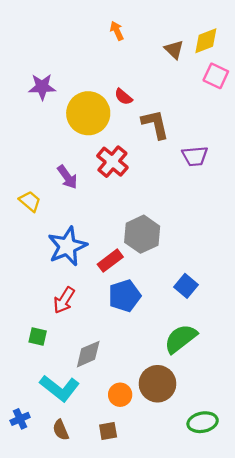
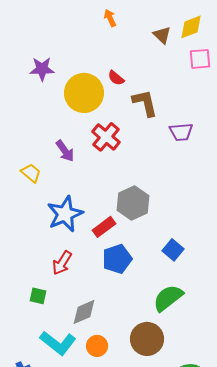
pink square: (216, 76) -> (200, 59), turned -30
orange circle: (120, 395) -> (97, 346), moved

